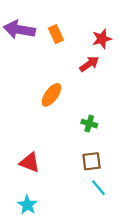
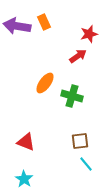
orange rectangle: (56, 34) -> (44, 22), moved
green cross: (89, 124) -> (72, 96), moved, size x1.5

